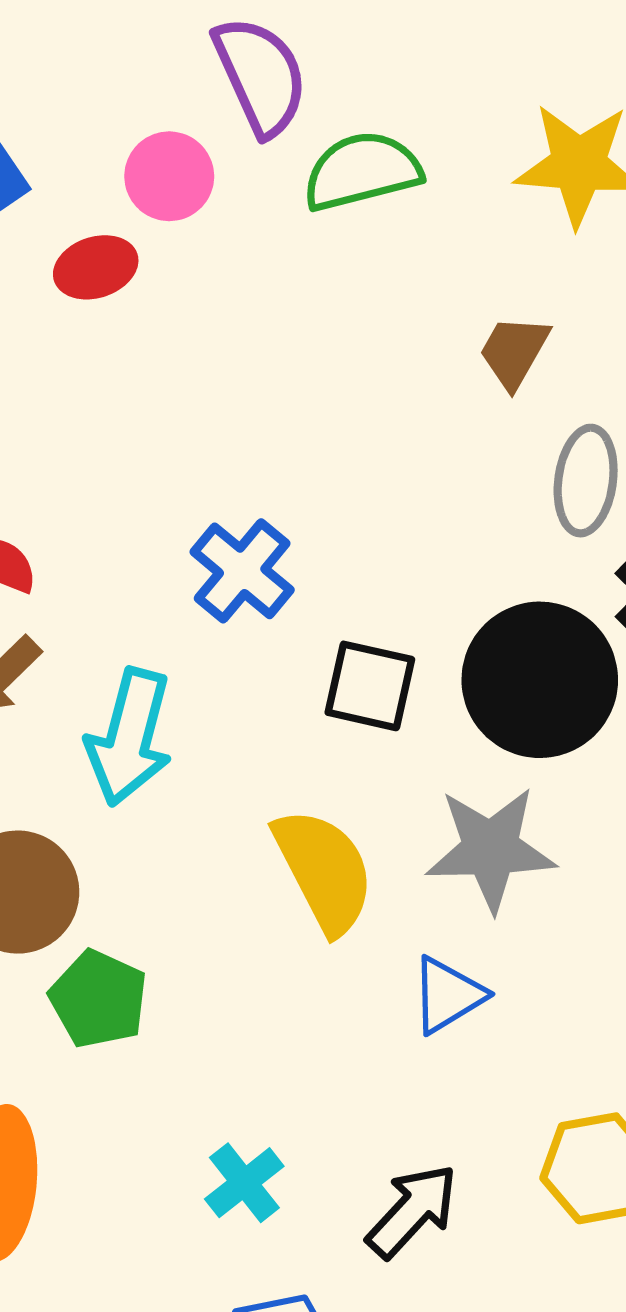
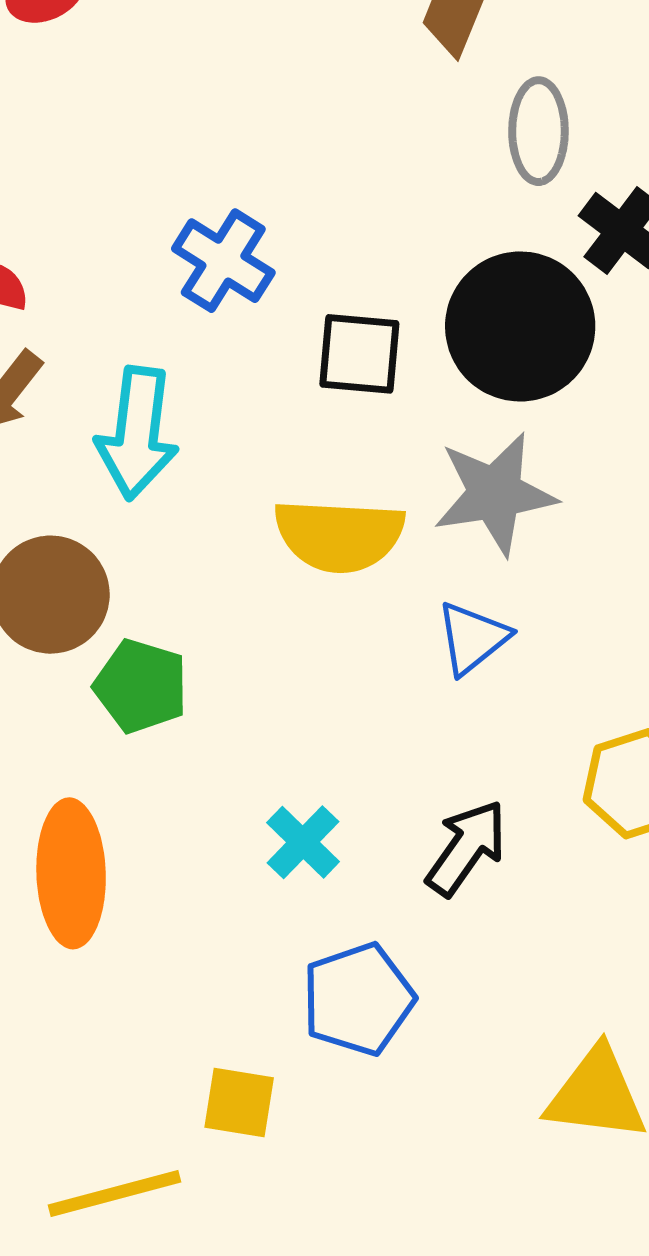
yellow semicircle: (324, 871) -> (339, 535), turned 128

